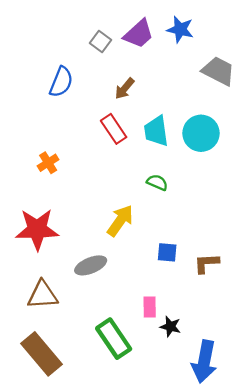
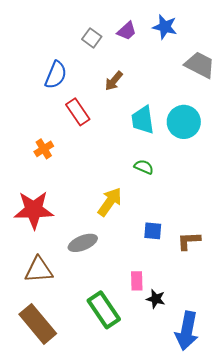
purple trapezoid: (139, 34) -> (127, 31), size x0.7
red rectangle: (114, 129) -> (78, 112), moved

